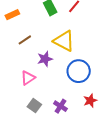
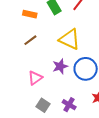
orange rectangle: (12, 15) -> (30, 14), moved, turned 40
purple star: (45, 59) -> (60, 66), moved

